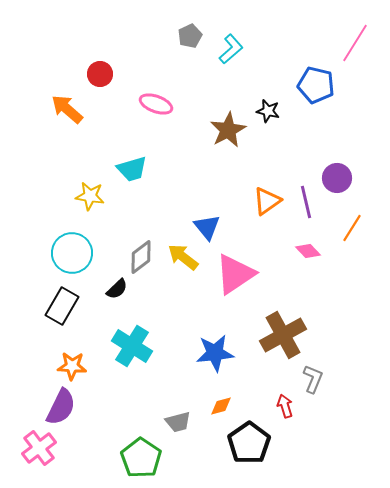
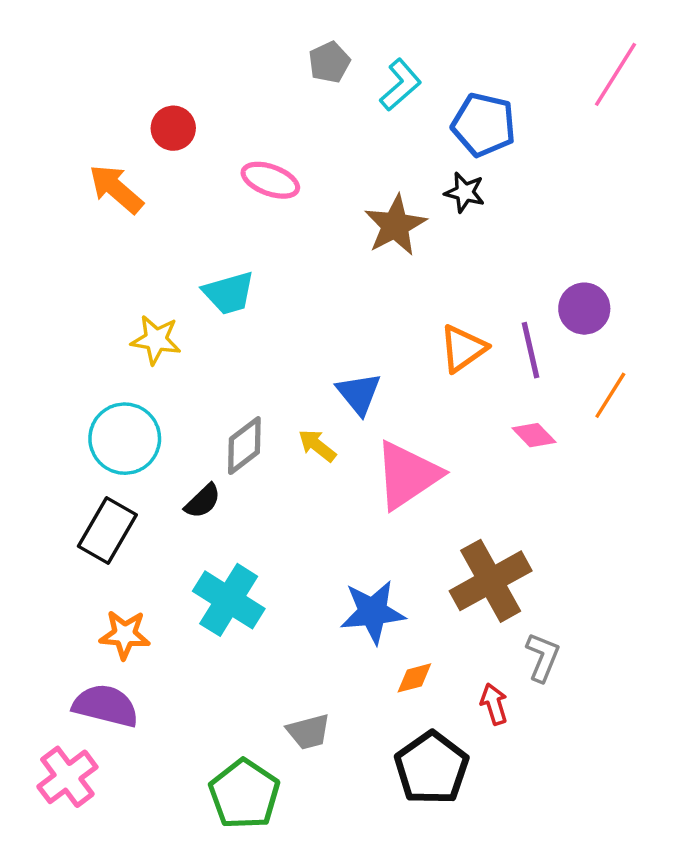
blue pentagon: (316, 85) -> (484, 125), moved
yellow arrow: (183, 257) -> (317, 446), size x0.7
orange diamond: (221, 406) -> (414, 678), moved
purple semicircle: (61, 407) -> (106, 706), turned -102

